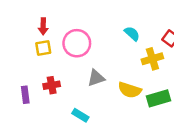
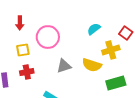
cyan semicircle: (132, 34) -> (94, 29), turned -80
yellow square: (43, 48) -> (23, 50), moved
yellow semicircle: (130, 90) -> (92, 65), moved

